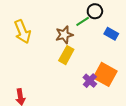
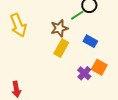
blue rectangle: (111, 34) -> (90, 41), moved
orange square: (105, 74) -> (99, 67), size x0.7

